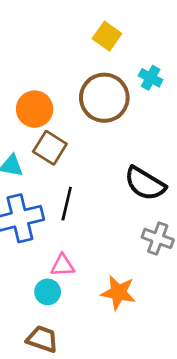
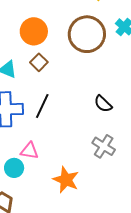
brown square: (50, 148) -> (39, 62), size x0.7
black semicircle: (145, 184) -> (103, 104), size x0.6

